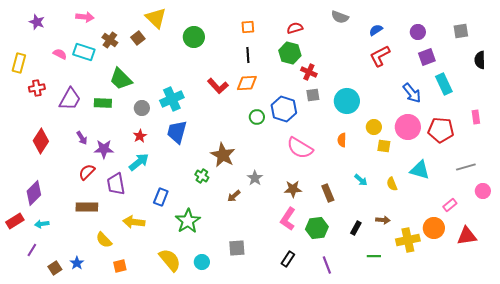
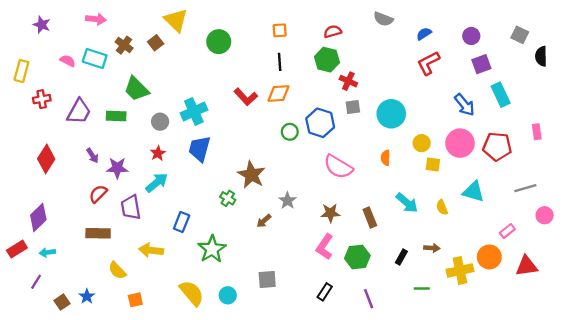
gray square: (461, 31) -> (520, 35), turned 35
black semicircle: (480, 60) -> (541, 56), moved
cyan arrow: (361, 180) -> (407, 203), size x1.5

